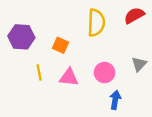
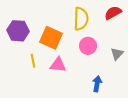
orange square: (61, 45) -> (51, 38), size x1.6
pink circle: (105, 73) -> (88, 46), moved

